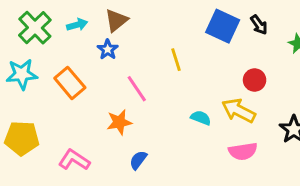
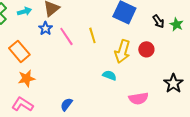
black arrow: (259, 25) -> (158, 21), moved
pink line: (137, 89) -> (66, 36), moved
yellow arrow: (239, 111) -> (122, 51), moved, turned -100
orange star: (119, 122) -> (26, 78), moved

